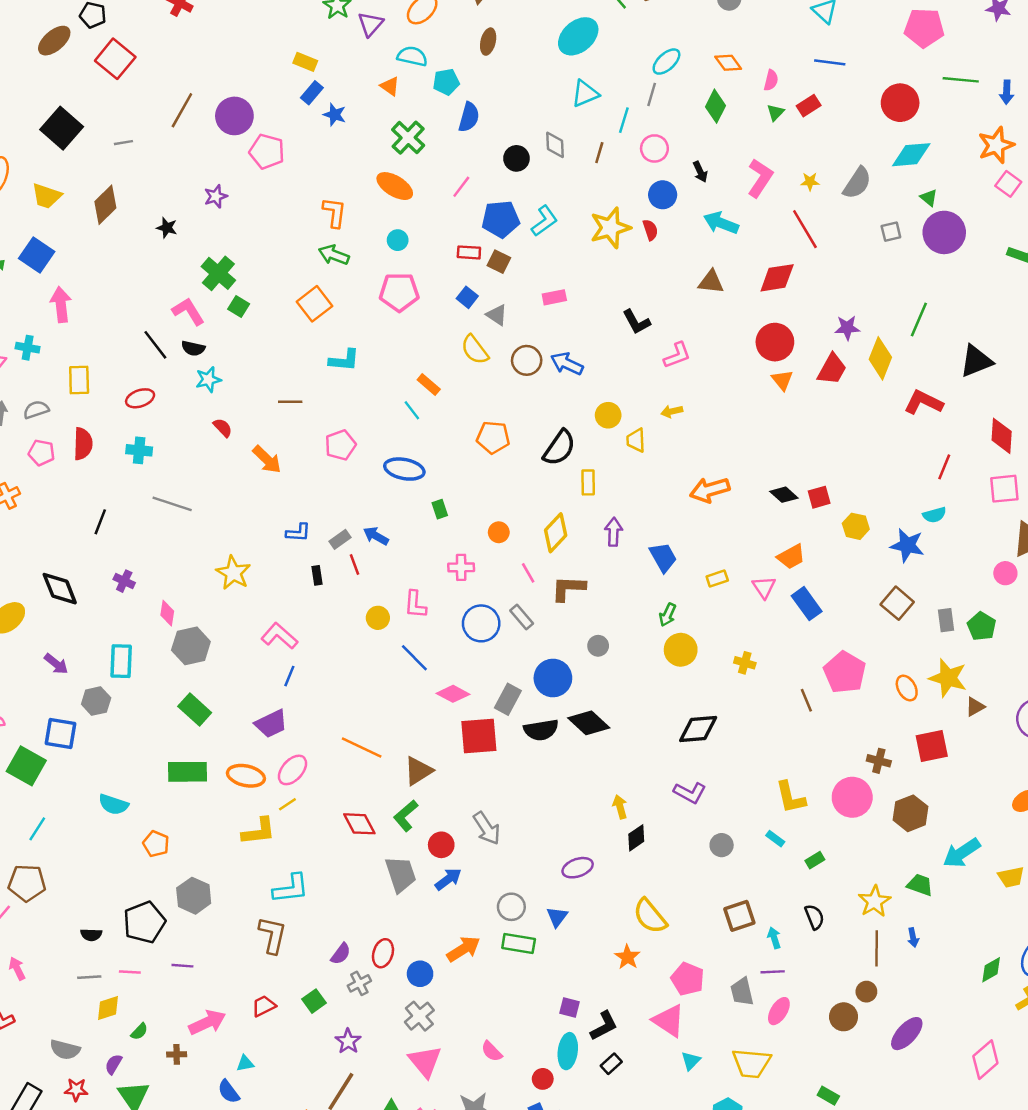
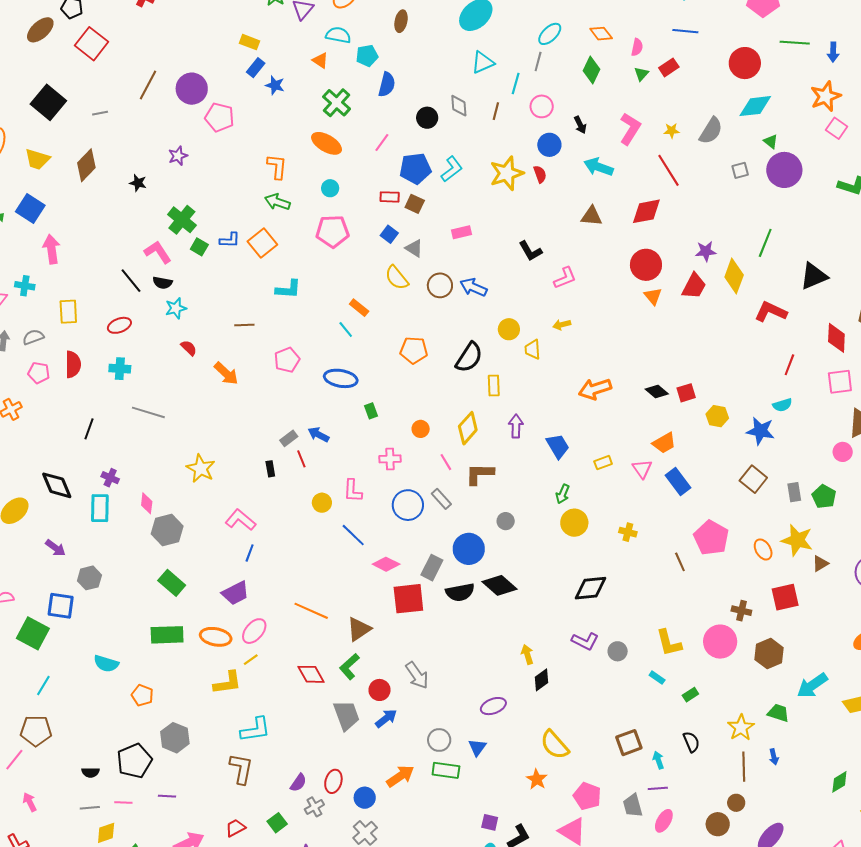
blue L-shape: (298, 533) -> (230, 240), moved
cyan rectangle: (121, 661) -> (100, 508), moved
gray circle: (722, 845) -> (618, 651), moved

